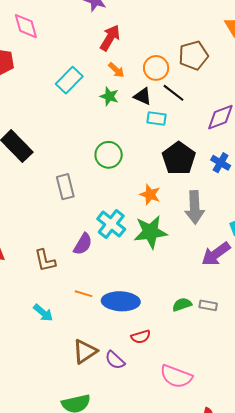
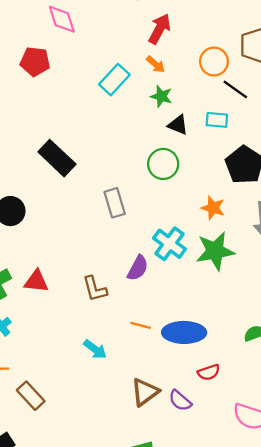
orange arrow: (116, 70) -> (156, 64), moved
black triangle: (143, 96) -> (178, 125), moved

